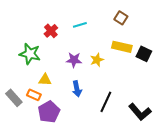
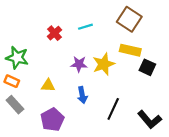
brown square: (121, 18) -> (129, 19), size x1.6
green star: (30, 54) -> (17, 58), moved
black square: (144, 54) -> (147, 67), moved
yellow star: (97, 60) -> (104, 64), size x1.5
orange rectangle: (34, 95) -> (12, 81), moved

